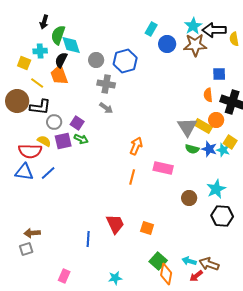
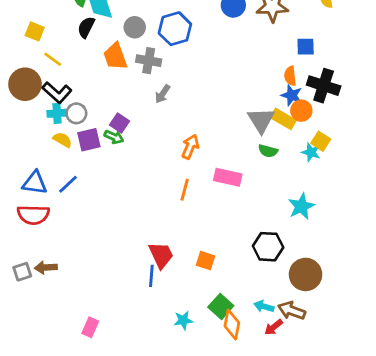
cyan cross: (40, 51) -> (57, 113), moved
orange trapezoid: (59, 75) -> (115, 56), moved
black L-shape: (40, 107) -> (57, 93), turned 35
gray arrow: (106, 108) -> (162, 94), moved, turned 88
purple square: (77, 123) -> (119, 123), moved
blue star: (209, 149) -> (292, 95), moved
red semicircle: (30, 151) -> (33, 215), moved
brown circle: (189, 198) -> (306, 274), moved, size x1.5
black hexagon: (222, 216) -> (268, 247), moved
blue line: (88, 239) -> (151, 276), moved
gray square: (26, 249) -> (22, 272), moved
cyan star: (115, 278) -> (183, 320), moved

